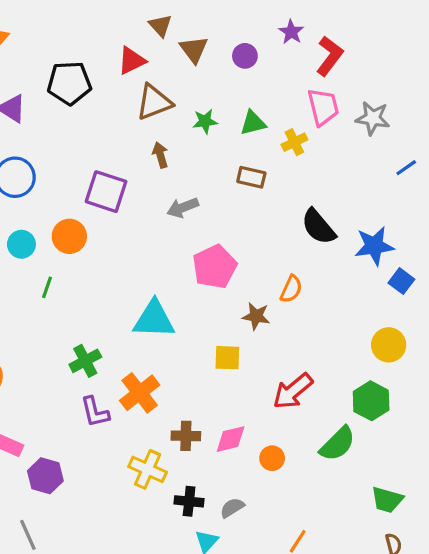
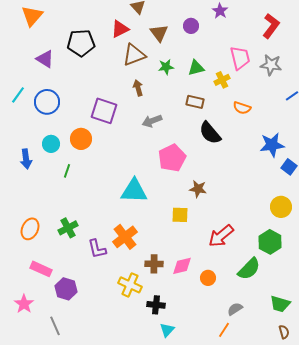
brown triangle: (194, 50) -> (159, 33), moved
red L-shape: (330, 56) -> (271, 26), moved
black semicircle: (318, 227) -> (210, 133), moved
orange semicircle: (291, 289) -> (242, 108), moved, turned 84
green cross: (85, 361) -> (68, 228), moved
gray semicircle: (232, 508) -> (235, 309), moved

